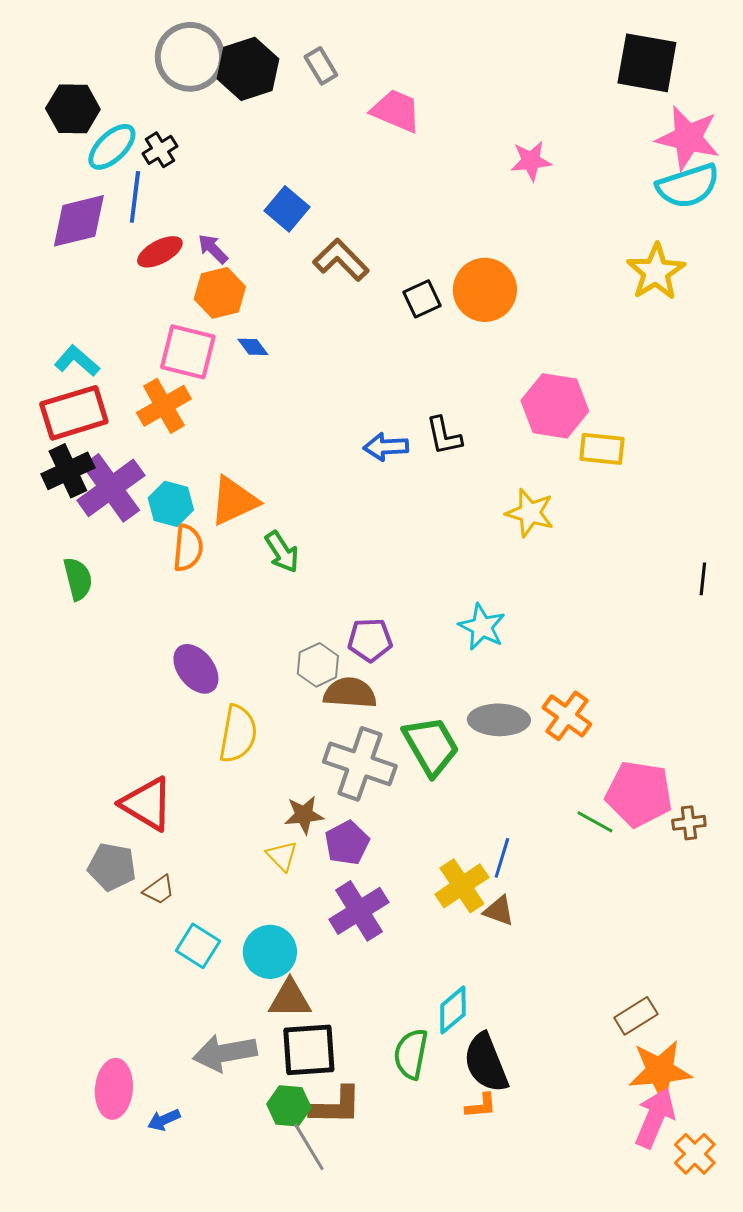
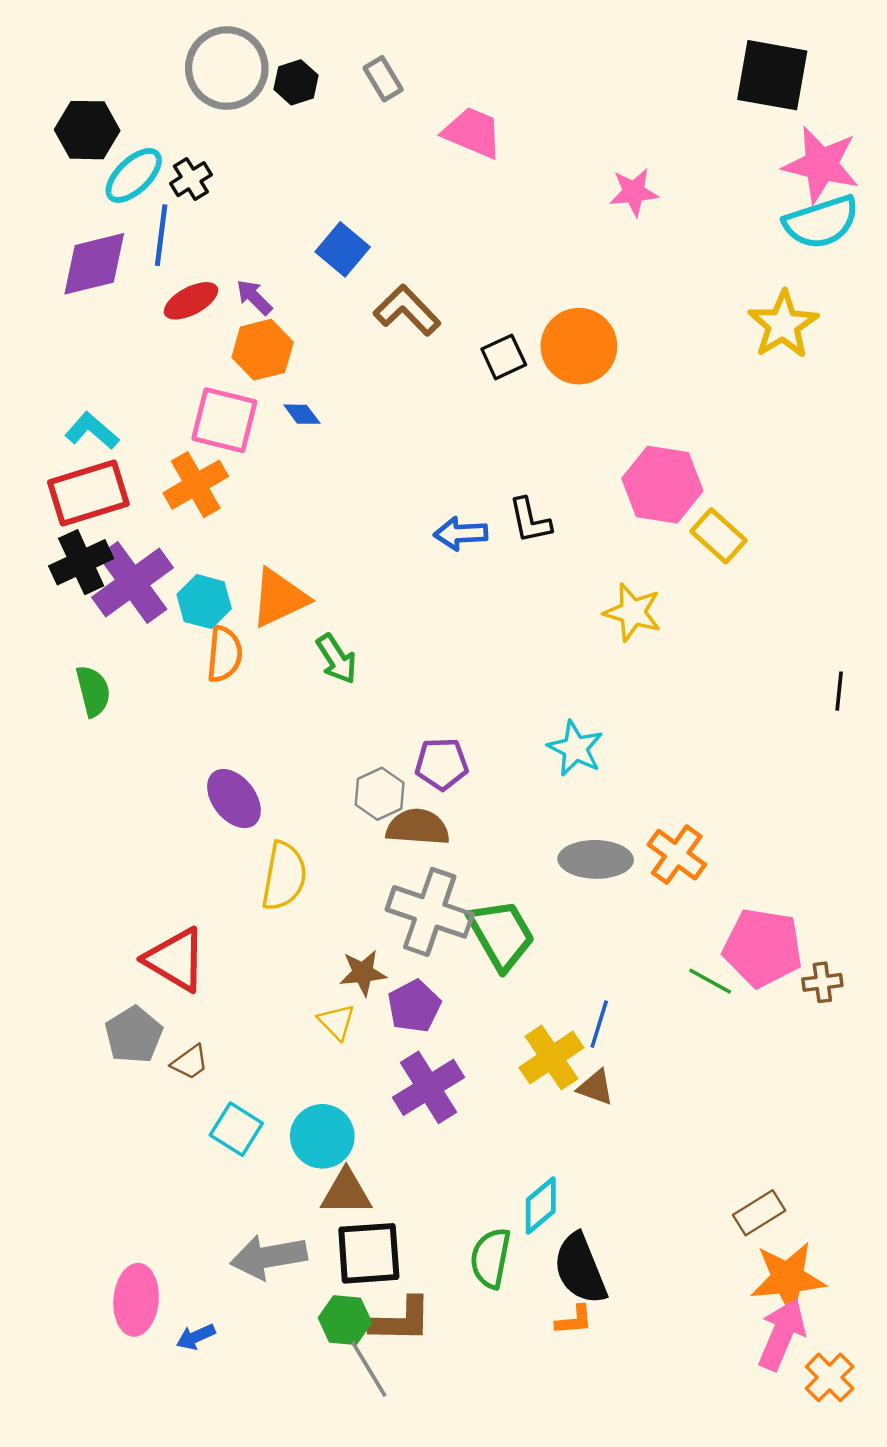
black hexagon: (248, 69) -> (296, 82), size x0.6
yellow rectangle: (602, 449) -> (719, 536), turned 36
green trapezoid: (431, 746) -> (501, 935), moved
gray pentagon: (112, 867) -> (134, 1035), turned 30

